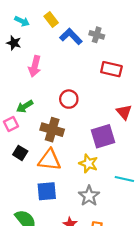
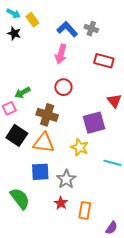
yellow rectangle: (51, 20) -> (32, 20), moved
cyan arrow: (22, 21) -> (13, 13), moved
pink arrow: (35, 66) -> (61, 54), moved
black square: (20, 153) -> (17, 135), size x1.5
gray star: (89, 196) -> (66, 179), moved

